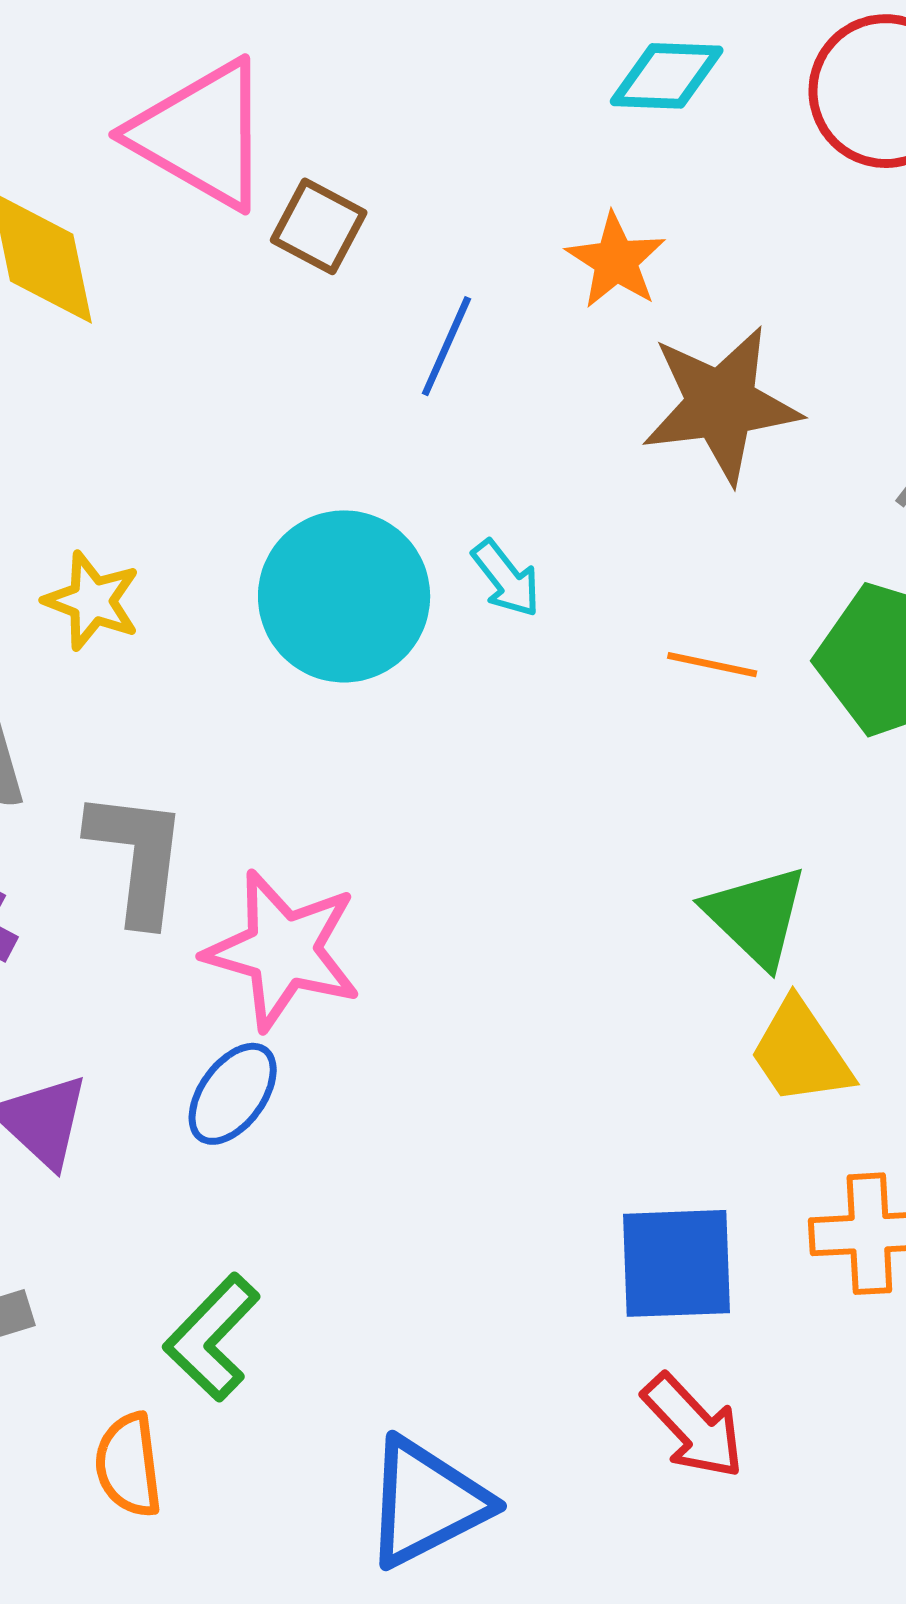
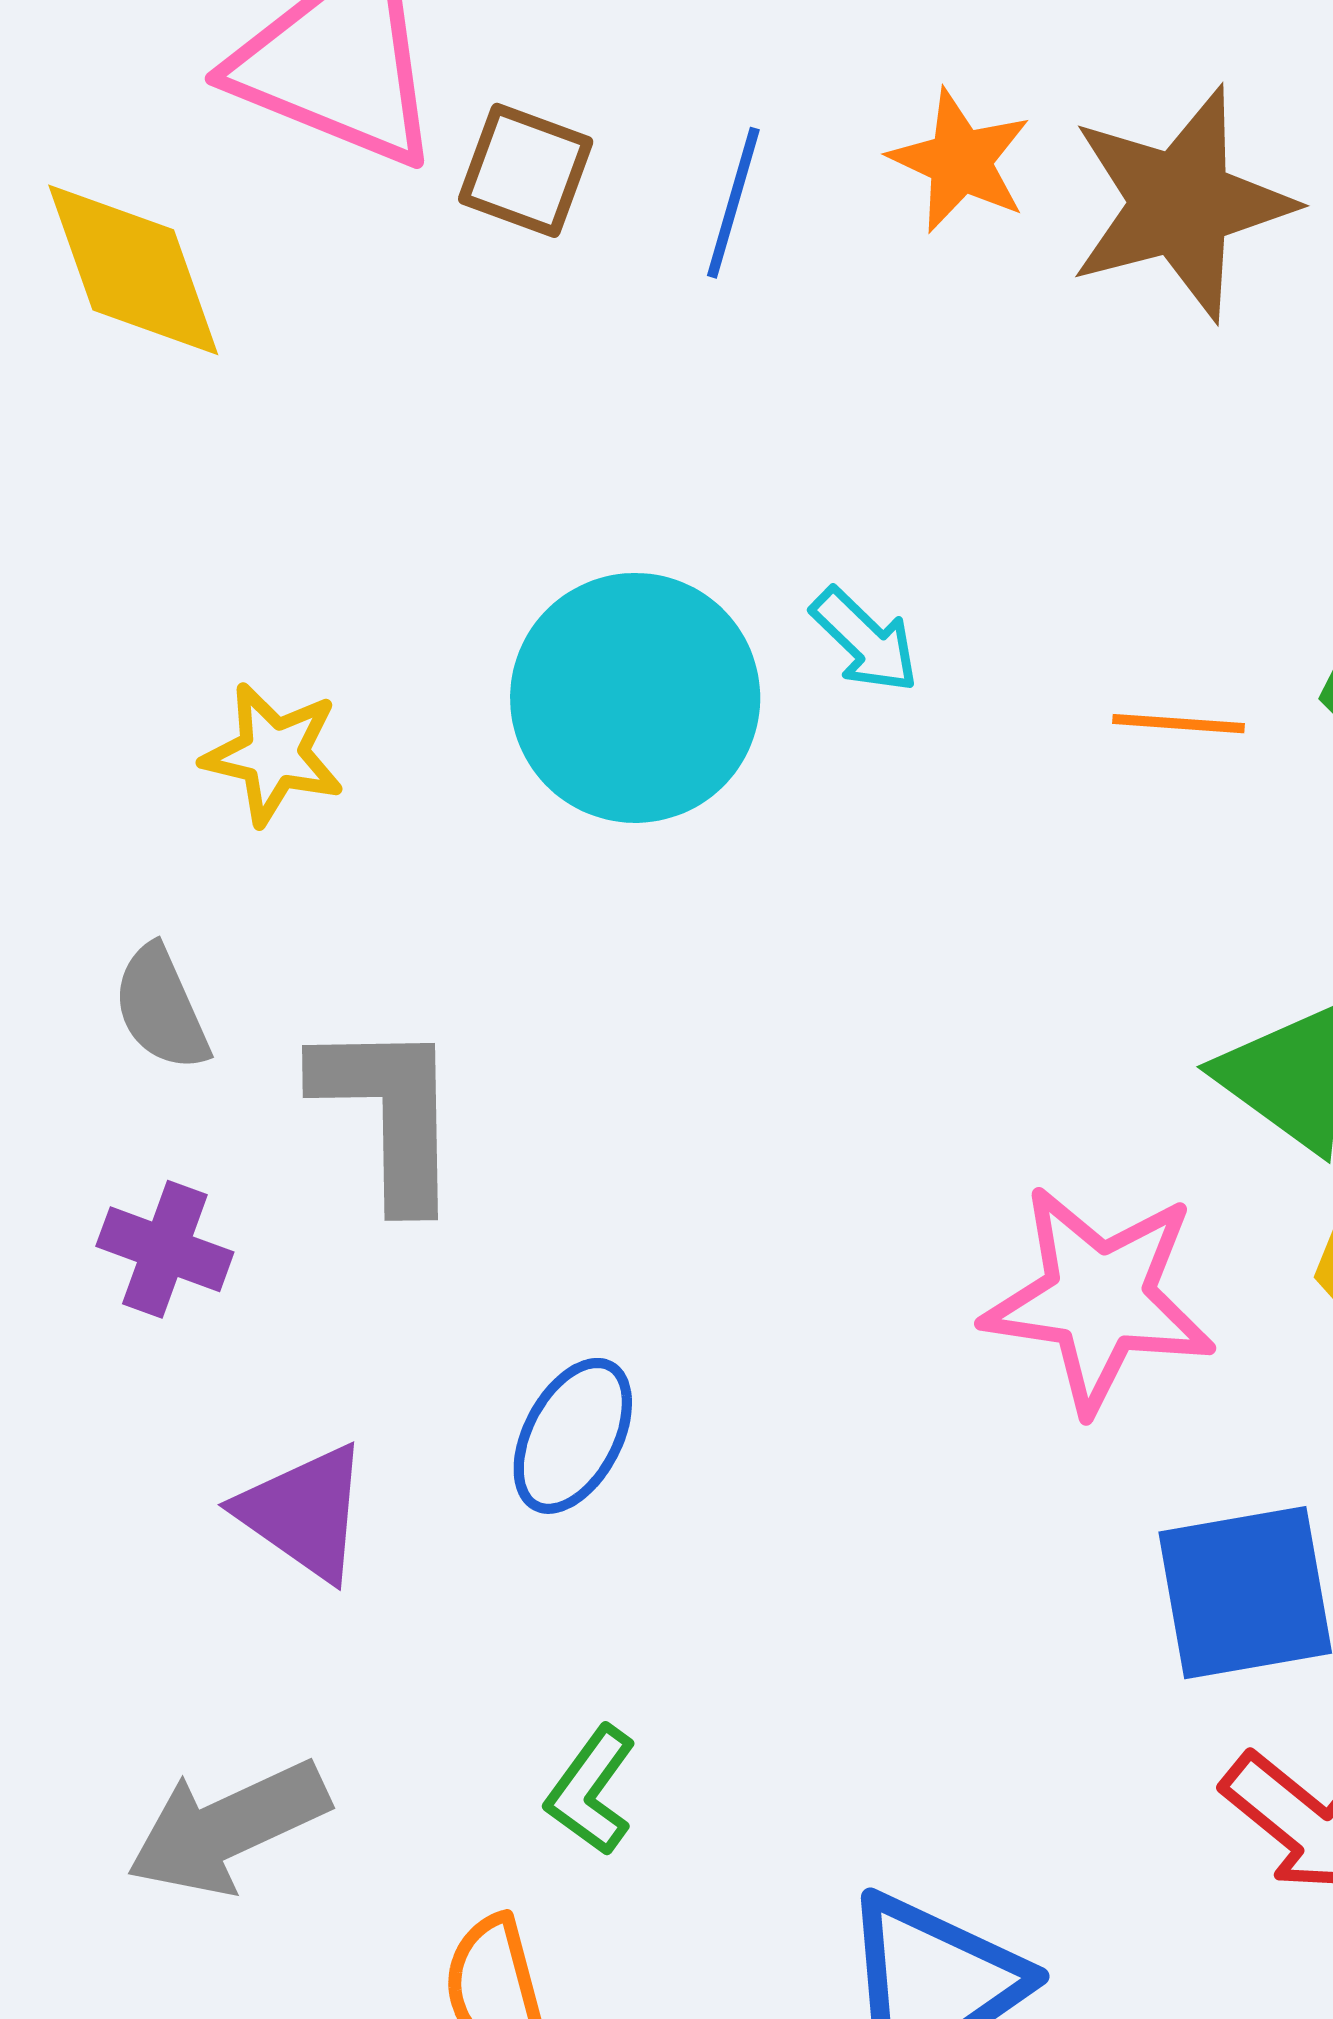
blue line: (446, 346) -> (733, 203), moved
brown star: (721, 404) -> (1181, 203), moved
pink star: (283, 950) -> (1099, 1299), moved
green L-shape: (212, 1337) -> (591, 1790), size x0.7

